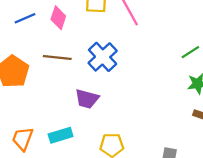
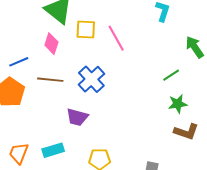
blue line: (25, 18) -> (19, 62), moved

